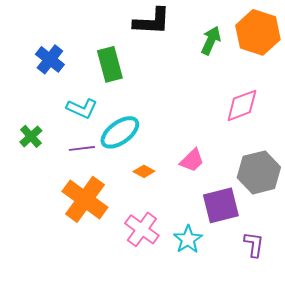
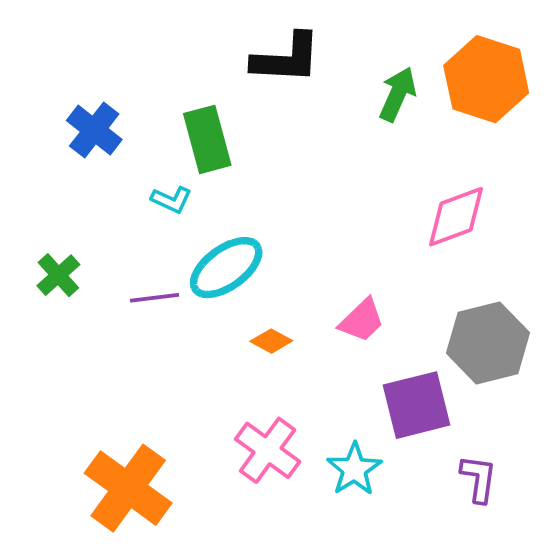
cyan L-shape: (82, 108) -> (171, 200), moved, size x0.7
orange cross: (85, 199) -> (128, 488), moved

